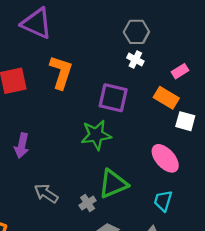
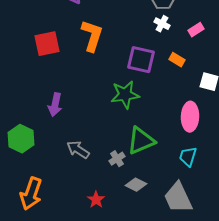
pink rectangle: (180, 71) -> (196, 30), moved
orange rectangle: (166, 98) -> (177, 60), moved, size x0.7
pink ellipse: (165, 158) -> (190, 117), turned 44

